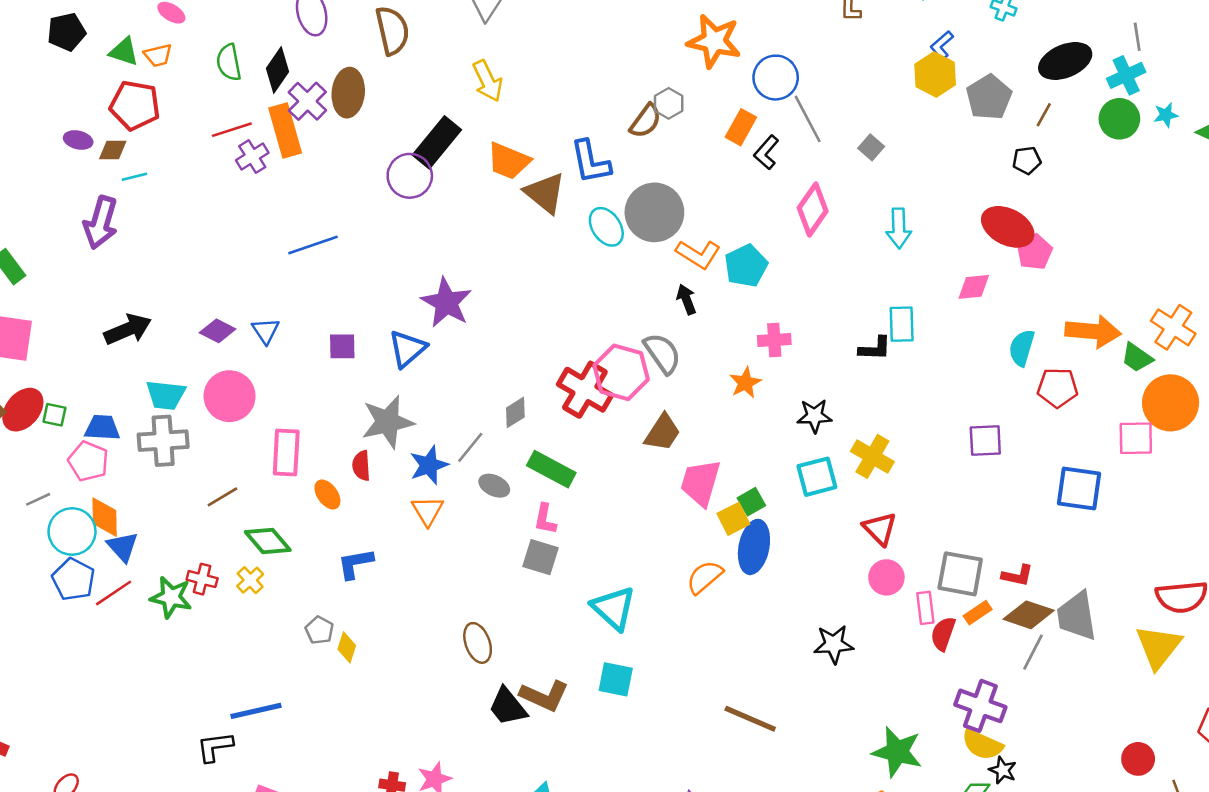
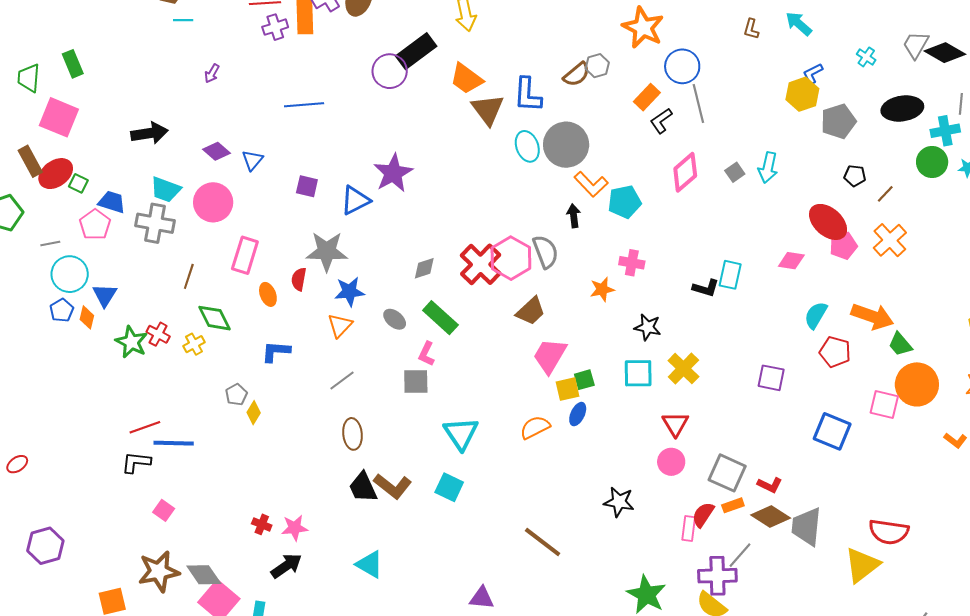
brown line: (1044, 115) -> (885, 194), moved
gray square: (871, 147) -> (735, 172), moved
purple arrow: (101, 223) -> (212, 73), moved, size x0.5
cyan arrow: (899, 228) -> (768, 168), moved
orange cross: (1173, 327) -> (890, 240), moved
gray line: (470, 447) -> (342, 381), moved
brown line: (222, 497) -> (189, 276), turned -55
orange diamond: (105, 517) -> (87, 317), moved, size x0.7
blue ellipse: (754, 547) -> (578, 414), size x0.6
gray square: (541, 557) -> (416, 381), turned -32
blue pentagon: (73, 579) -> (62, 310), size x0.7
red line: (114, 593) -> (145, 427), moved
pink rectangle: (925, 608) -> (689, 528), moved
gray line: (1033, 652) -> (740, 555), moved
purple cross: (980, 706) -> (717, 576), turned -36

